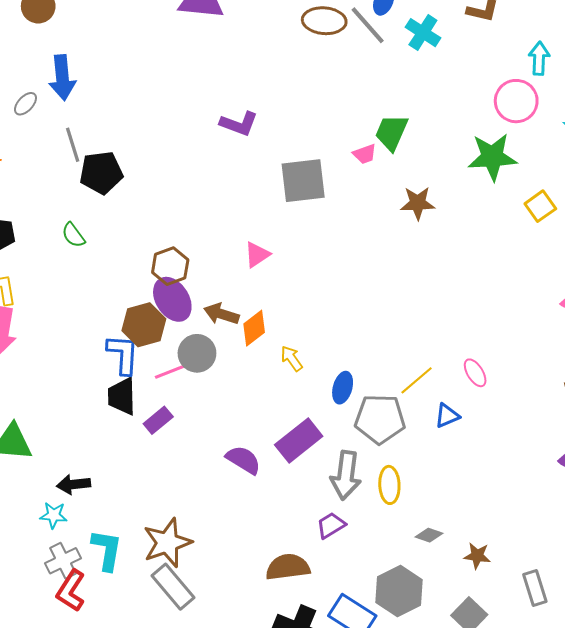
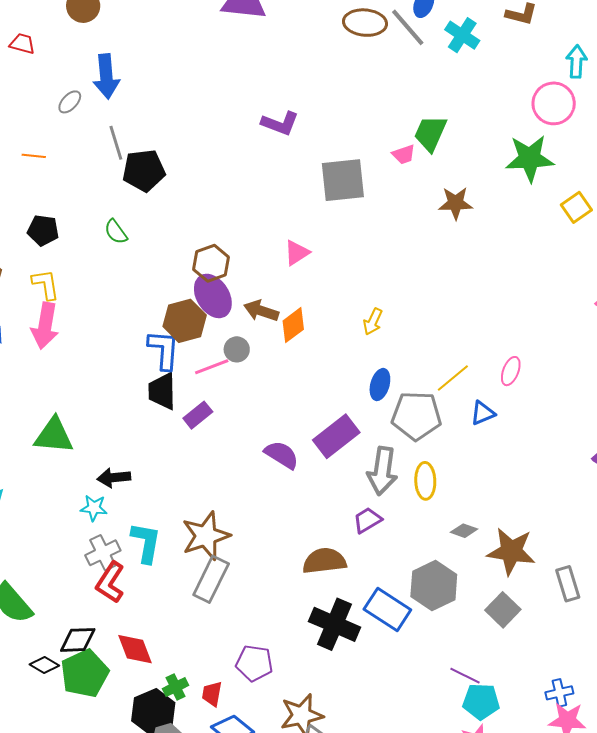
gray circle: (197, 353) -> (237, 349), size x0.7
yellow arrow: (292, 358) -> (373, 322), moved, turned -120
pink ellipse: (475, 373) -> (511, 371), turned 52
brown star: (477, 556) -> (511, 551), size x1.8
gray rectangle: (173, 587) -> (211, 579), turned 66

